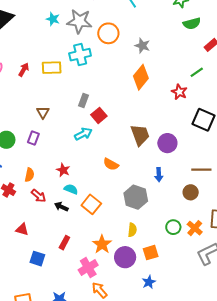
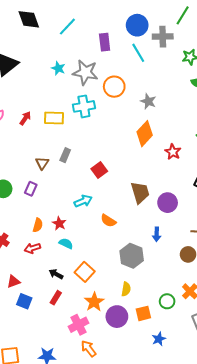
red star: (179, 92) -> (173, 152), moved
gray rectangle: (84, 100) -> (65, 155), moved
cyan arrow: (83, 134) -> (83, 201), moved
orange semicircle: (30, 175) -> (38, 225), moved
red arrow: (39, 196) -> (32, 248), turned 119
orange square: (91, 204) -> (85, 272), moved
black arrow: (61, 207) -> (56, 274), moved
green circle: (173, 227) -> (167, 301), moved
red triangle: (22, 229) -> (13, 282), turned -40
blue square: (37, 259) -> (24, 301), moved
blue star: (149, 282) -> (159, 339), moved

